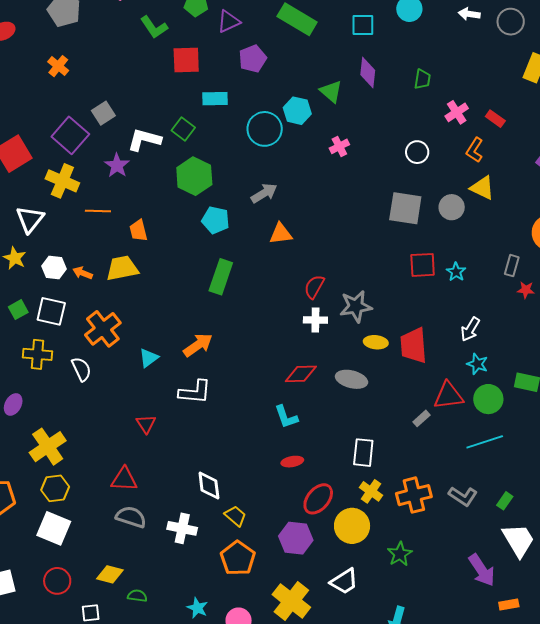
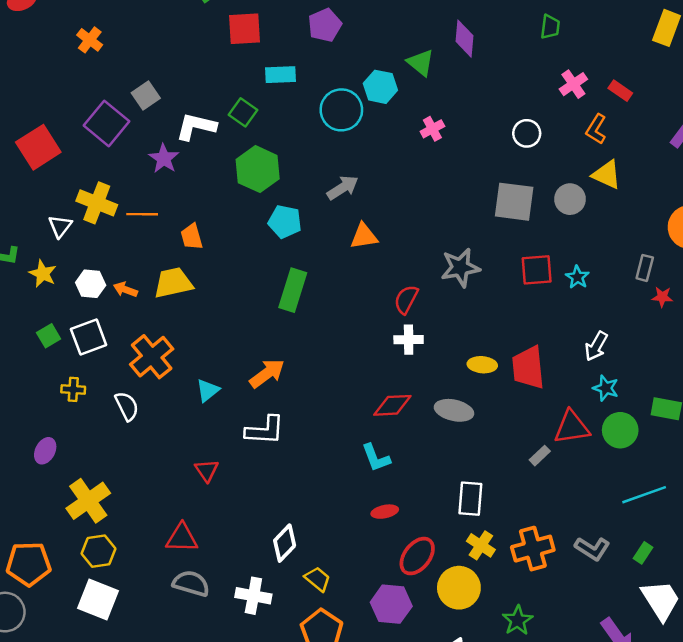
green trapezoid: (422, 79) -> (550, 27), moved
yellow cross: (62, 181) -> (97, 203), moved
white triangle: (30, 219) -> (60, 226), size x0.7
gray star: (356, 306) -> (460, 268), moved
white square: (51, 311) -> (89, 337), turned -32
yellow cross: (38, 354) -> (73, 389), size x0.7
cyan line: (485, 442) -> (644, 495), moved
white diamond: (209, 485) -> (285, 543), turned 52

